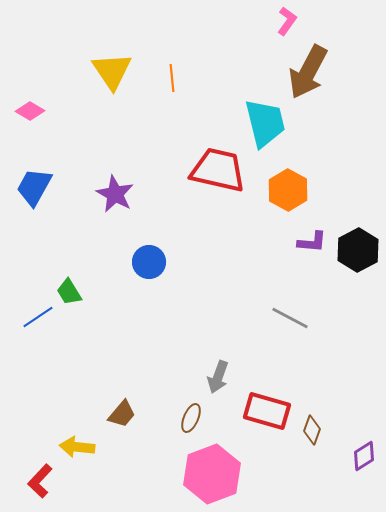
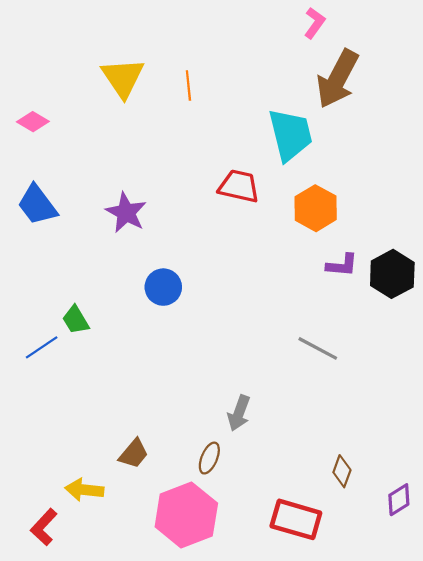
red trapezoid: (218, 170) -> (239, 186), size x0.7
blue trapezoid: (34, 187) -> (37, 205), turned -66
red rectangle: (267, 411) -> (296, 519), moved
pink hexagon: (212, 474) -> (186, 515), moved

